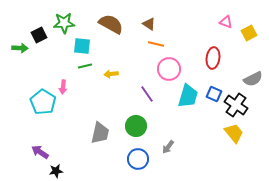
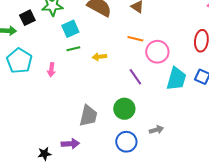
orange line: (156, 44) -> (135, 39), moved
cyan square: (82, 46) -> (70, 29), turned -30
cyan pentagon: (43, 102) -> (19, 61), moved
gray arrow: (168, 147) -> (156, 130), turned -144
purple arrow: (40, 152) -> (70, 144), moved, turned 144

